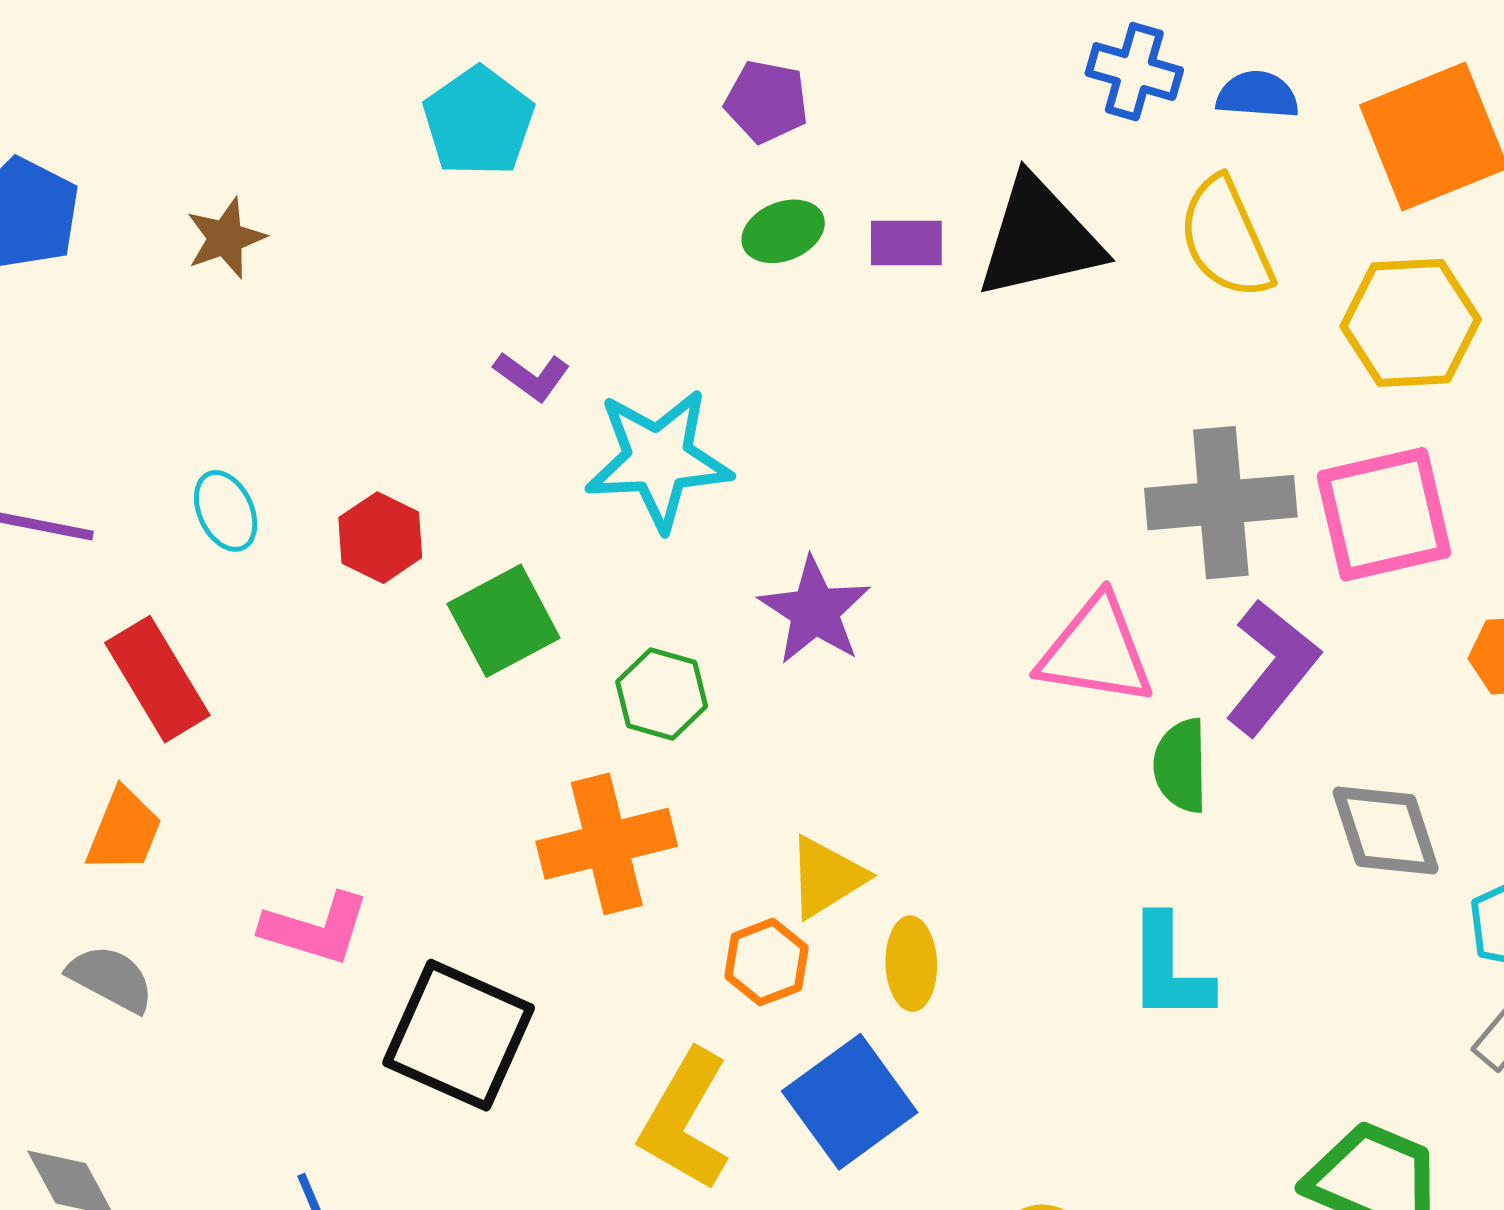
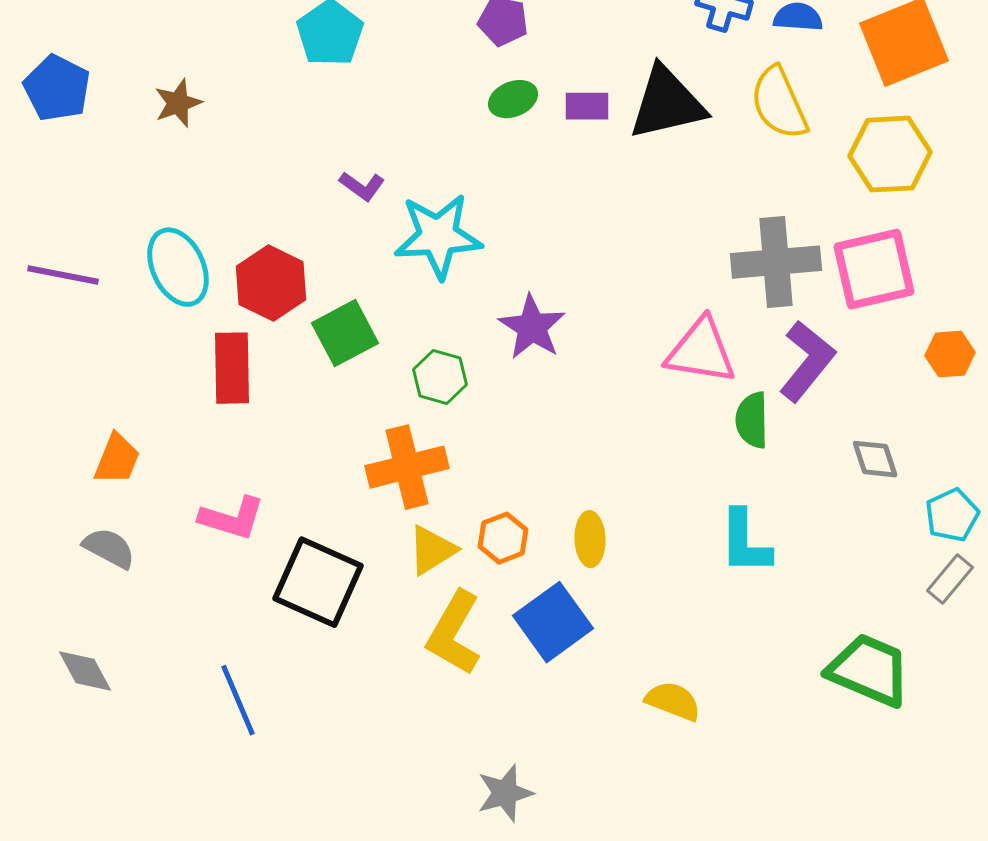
cyan ellipse: (226, 511) -> (178, 267), size x1.6
red hexagon: (380, 538) -> (271, 283), size x1.4
red rectangle: (157, 679) -> (232, 368), moved, turned 30
gray diamond: (1386, 830) -> (875, 459), size x0.7
yellow triangle: (826, 877) -> (432, 550), moved

